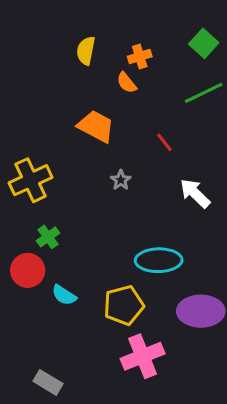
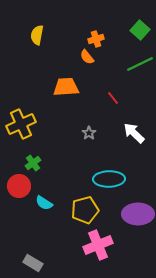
yellow semicircle: (86, 51) -> (37, 35), moved
orange trapezoid: (96, 126) -> (66, 87), turned -32
gray star: (121, 180) -> (89, 133), moved

